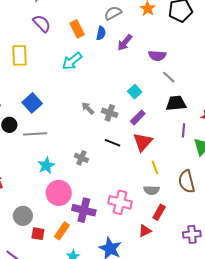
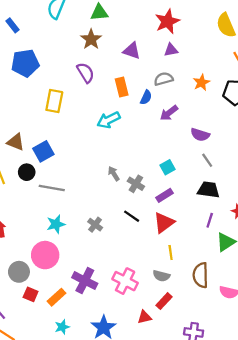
blue square: (32, 103) -> (43, 151), moved
pink circle: (59, 193) -> (45, 255), moved

